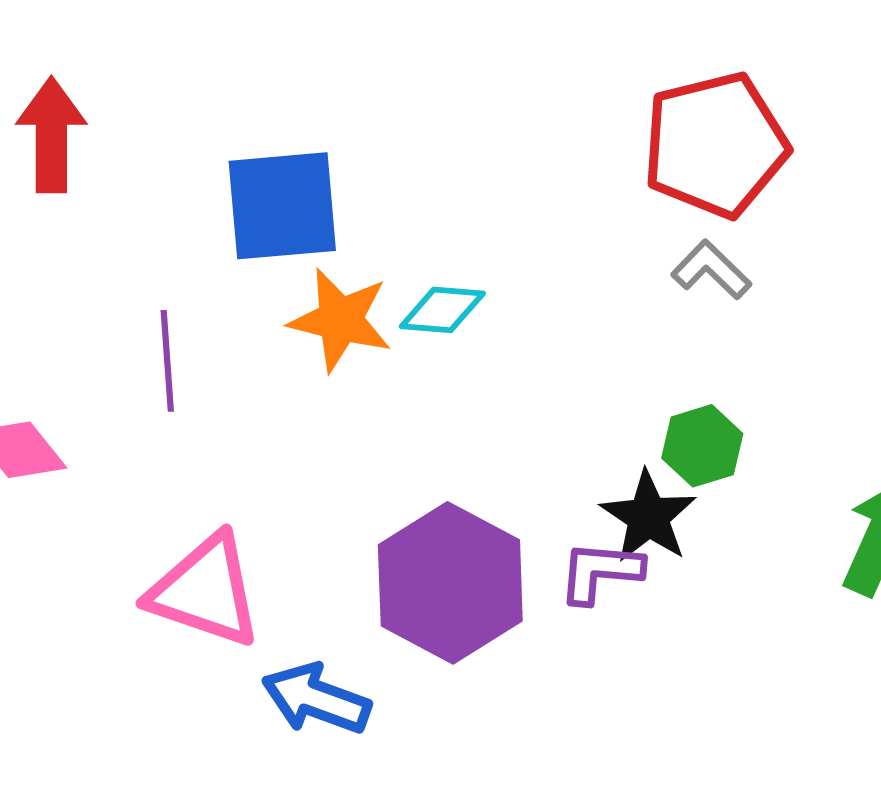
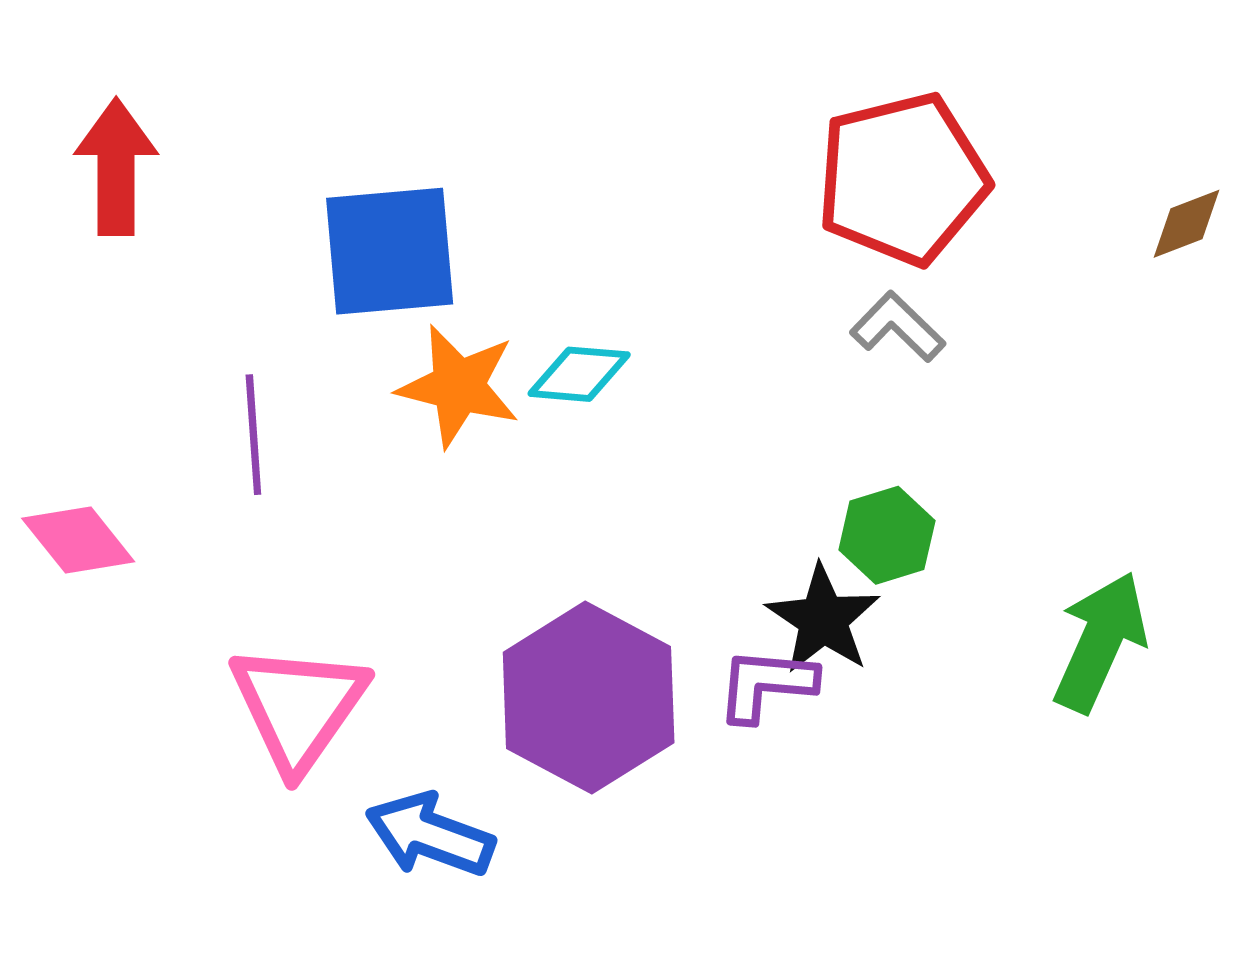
pink triangle: (205, 591) -> (298, 707), turned 46

